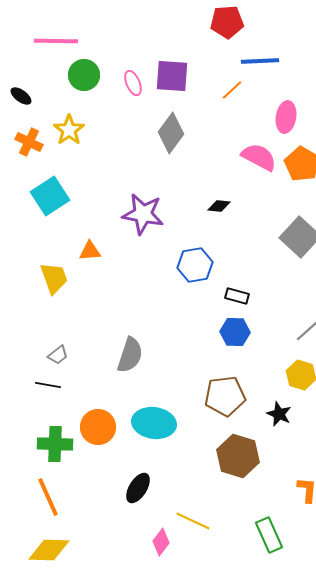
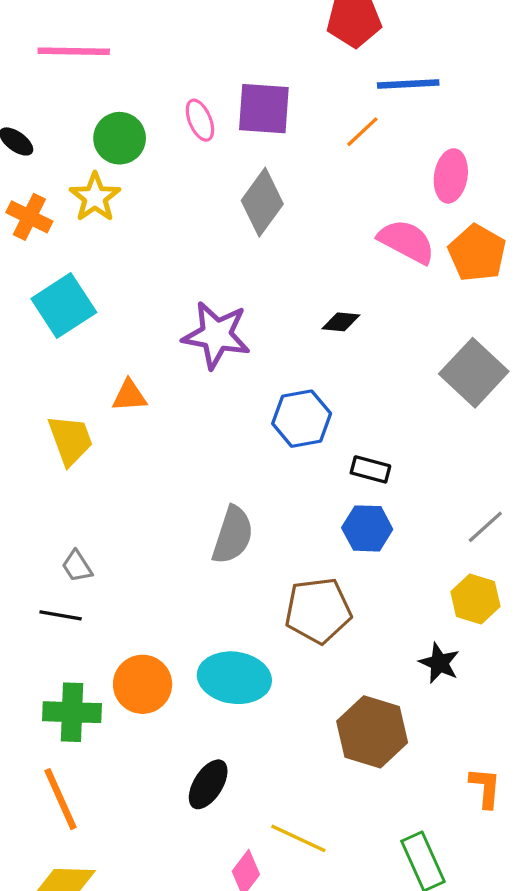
green circle: (84, 75) -> (120, 138), moved
gray trapezoid: (58, 355) -> (77, 566), turned 95
gray semicircle: (130, 355) -> (233, 535), moved
brown pentagon: (225, 396) -> (318, 610), moved

